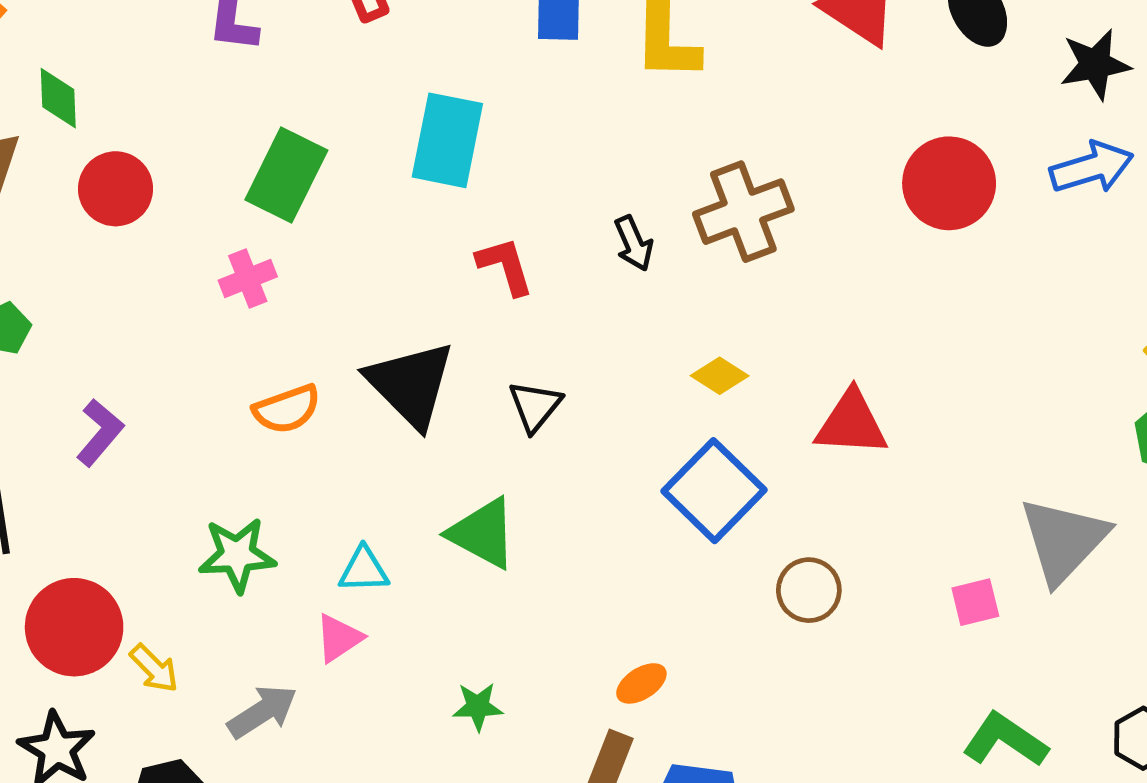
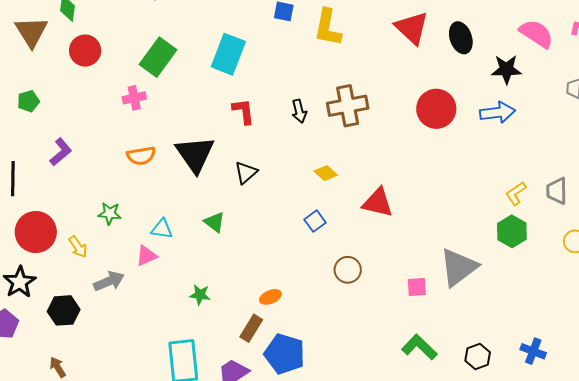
blue square: (714, 491) -> (315, 221), size x0.5
green triangle: (483, 533) -> (215, 222), size x0.7
green star: (237, 555) -> (110, 213), size x0.7
yellow arrow: (154, 668) -> (78, 247), moved

